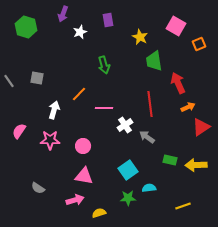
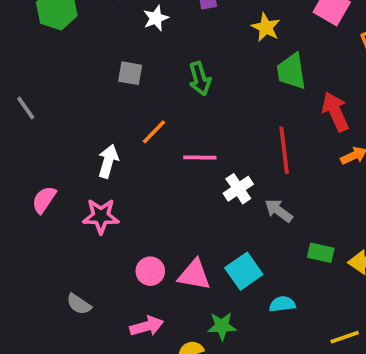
gray square: (37, 78) -> (130, 73), moved
pink circle: (83, 146) -> (150, 271), moved
pink triangle: (84, 176) -> (194, 275), moved
green star: (128, 198) -> (222, 326), moved

